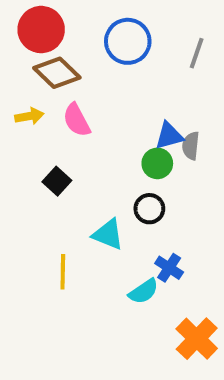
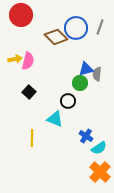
blue circle: (128, 41) -> (76, 28), moved
brown diamond: (57, 73) -> (56, 37), moved
pink semicircle: (77, 120) -> (28, 61), moved, turned -138
black circle: (149, 209) -> (68, 101), moved
cyan semicircle: (144, 291) -> (99, 148), moved

